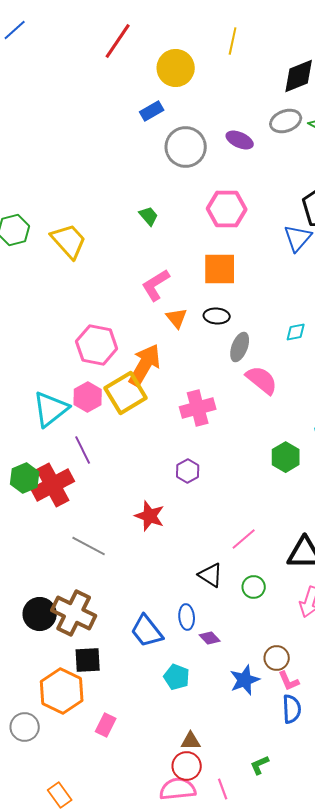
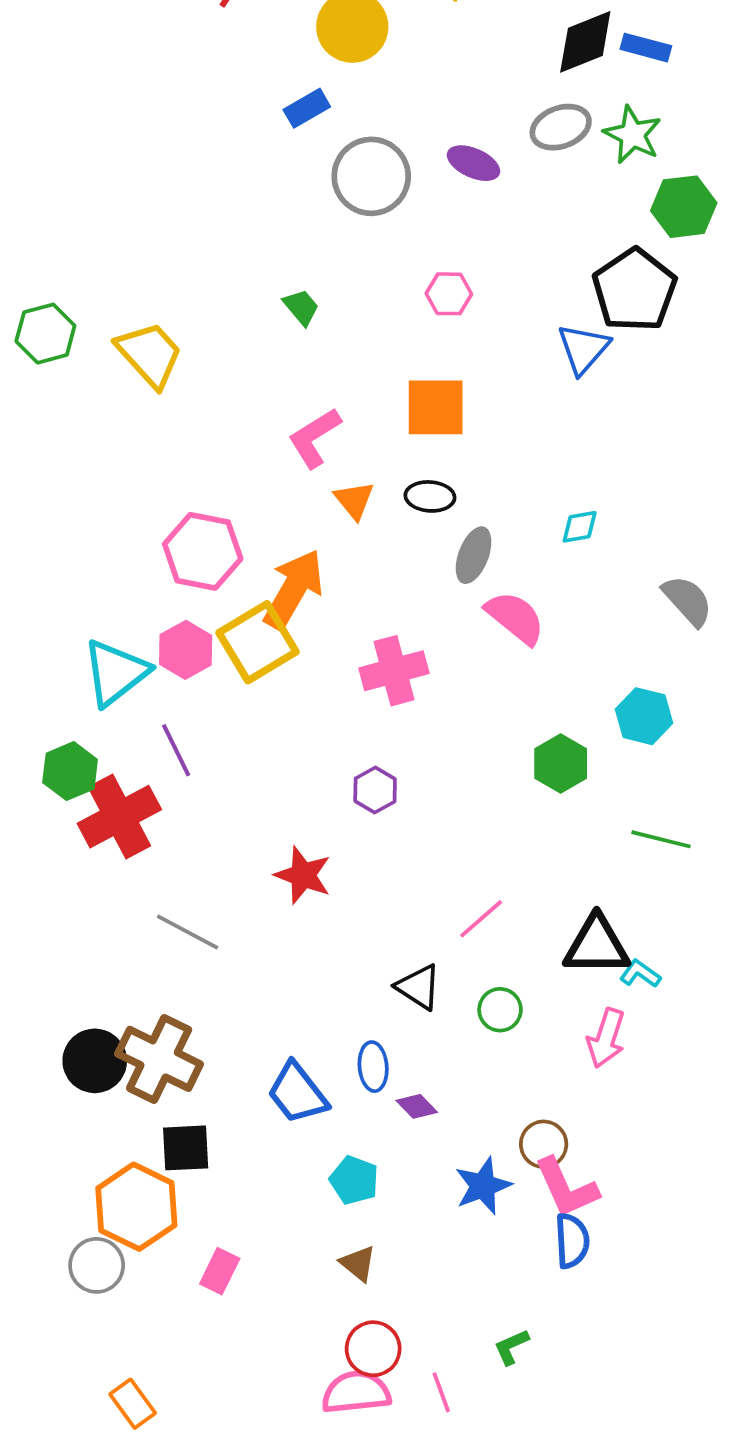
pink hexagon: (227, 209) -> (449, 294), size x0.6
green hexagon: (25, 478) -> (70, 771), moved
pink L-shape: (289, 681) -> (566, 1188), size x1.6
gray circle: (25, 727) -> (97, 1265), moved
brown triangle: (191, 741) -> (358, 1264), moved, turned 40

